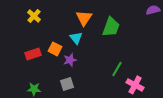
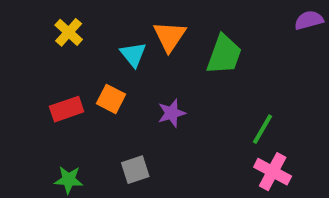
cyan triangle: (76, 38) -> (133, 55), moved
purple star: (70, 60) -> (172, 113), moved
green line: (117, 69) -> (262, 129), moved

